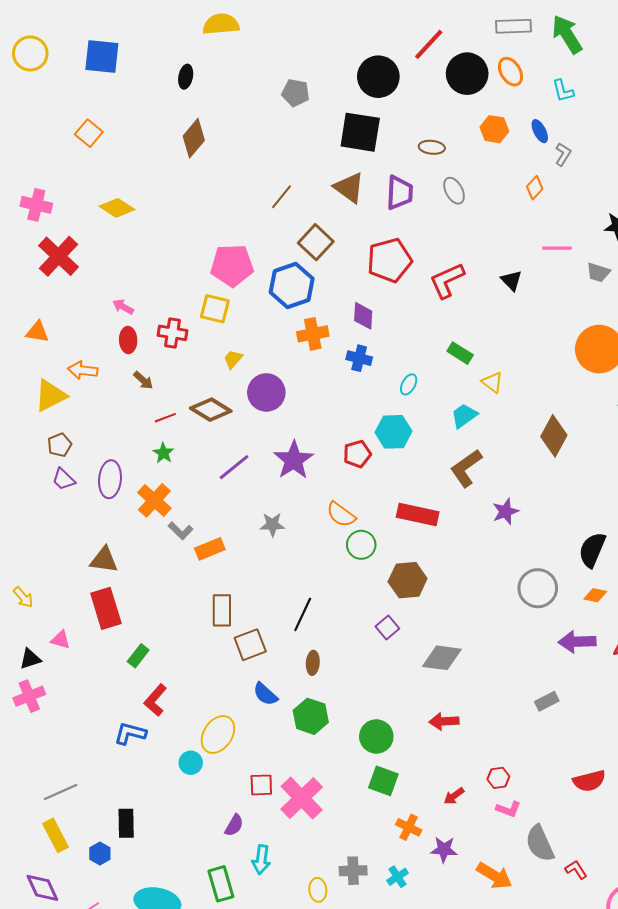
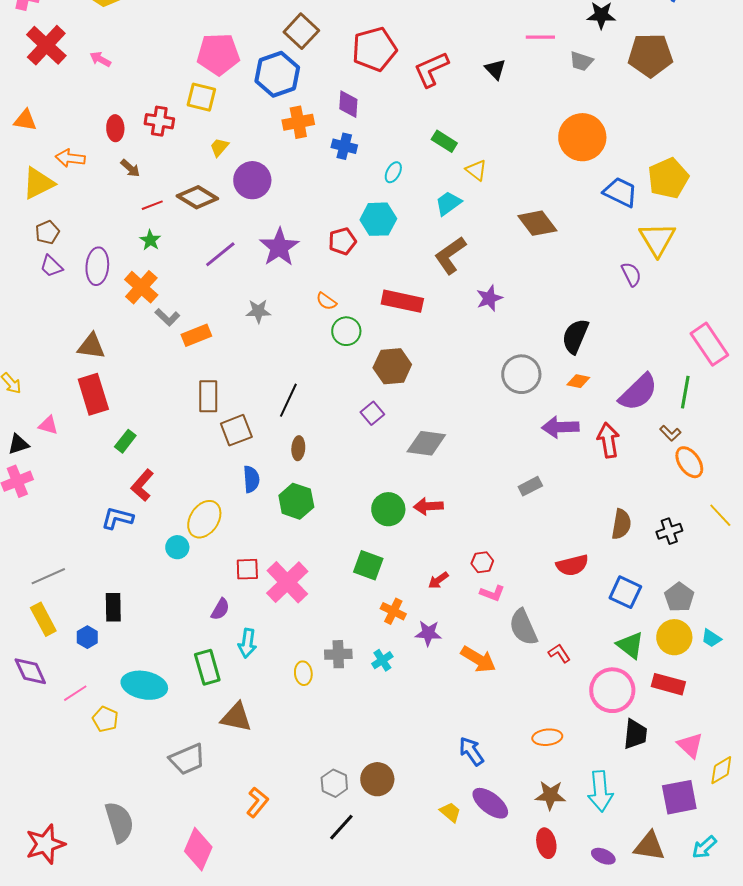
pink arrow: (123, 307) -> (100, 59), moved
brown diamond: (554, 436) -> (537, 223), turned -66
orange semicircle: (341, 515) -> (326, 301), size x0.7
blue semicircle: (265, 694) -> (251, 479), turned -136
green circle: (376, 736) -> (388, 509), moved

